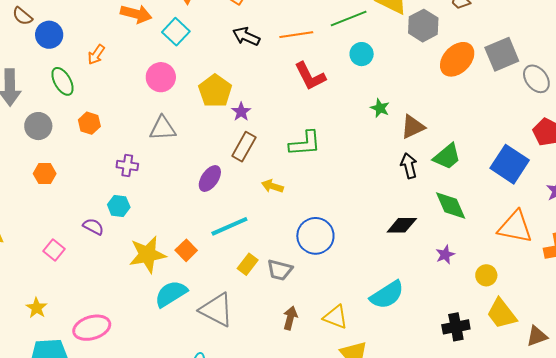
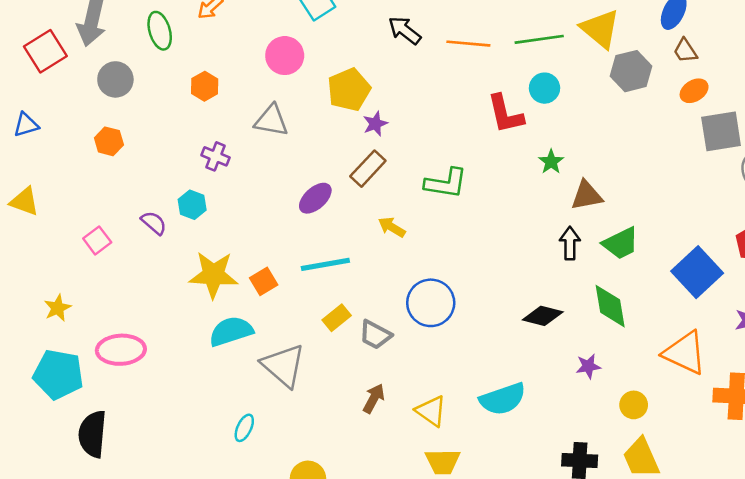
orange ellipse: (457, 59) -> (694, 91), moved, size x0.6
red L-shape: (310, 76) -> (505, 114), moved
orange hexagon: (89, 123) -> (205, 86), moved

